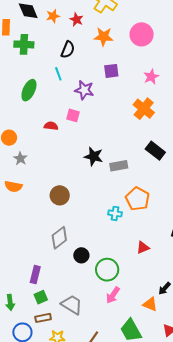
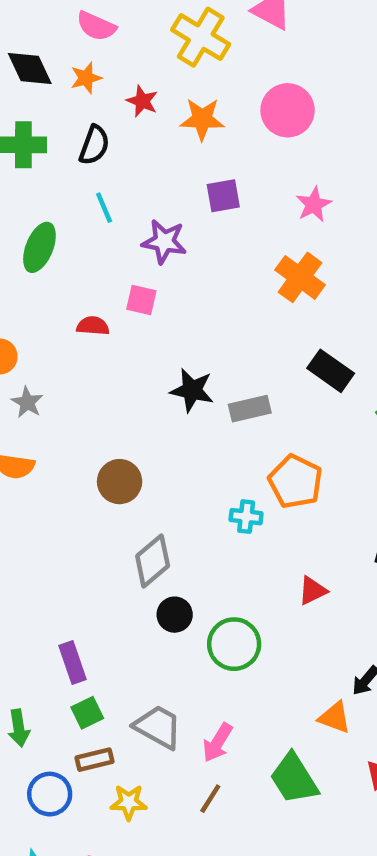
red star: (76, 19) -> (142, 101), moved
black semicircle: (68, 50) -> (94, 145), moved
gray diamond: (59, 238) -> (153, 561), moved
purple rectangle: (35, 275) -> (72, 663), turned -30
pink arrow: (113, 295) -> (218, 743), moved

